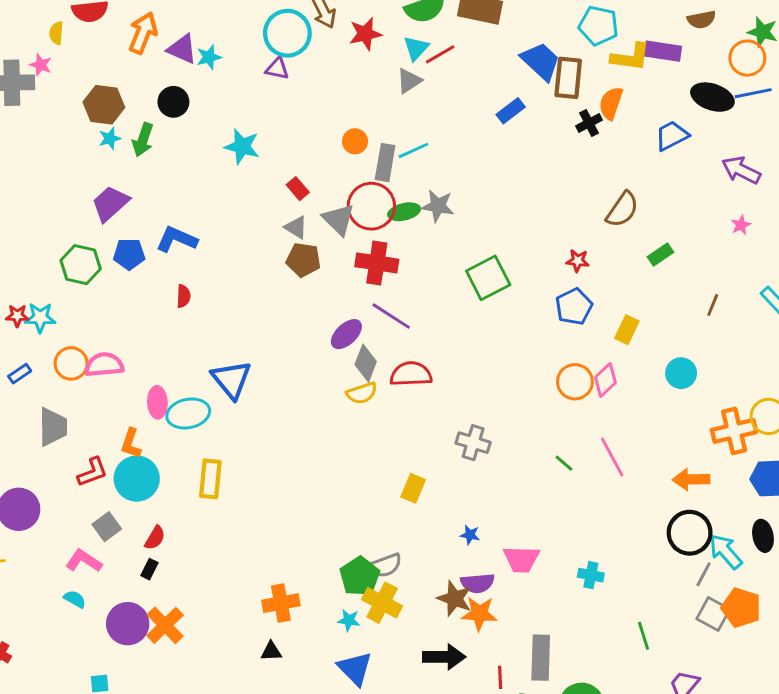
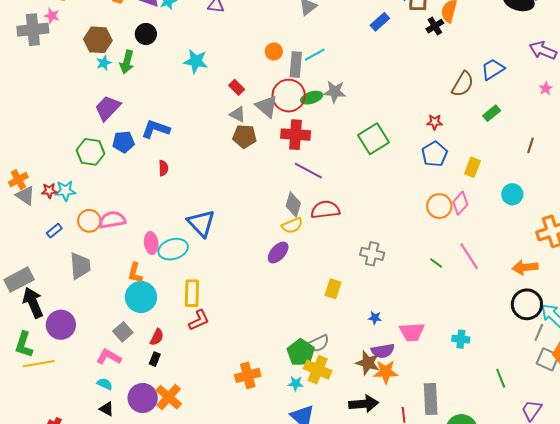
blue trapezoid: (672, 136) -> (493, 69), moved
purple ellipse: (346, 334) -> (278, 252), moved
red L-shape: (92, 472) -> (199, 320), moved
black triangle: (271, 651) -> (107, 409), moved, turned 35

